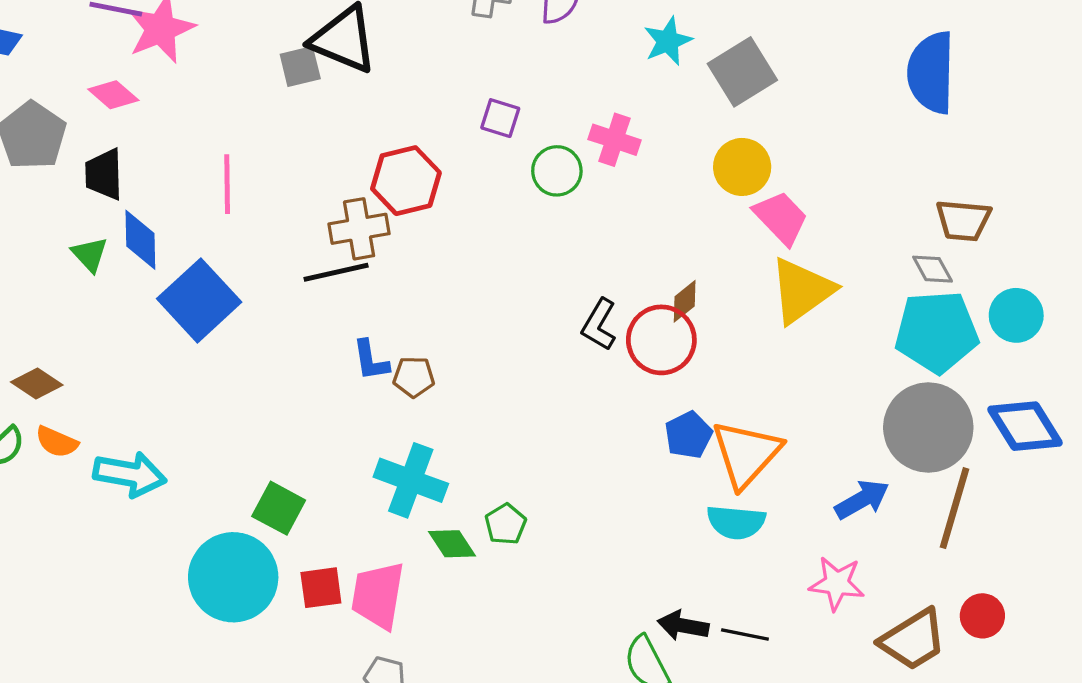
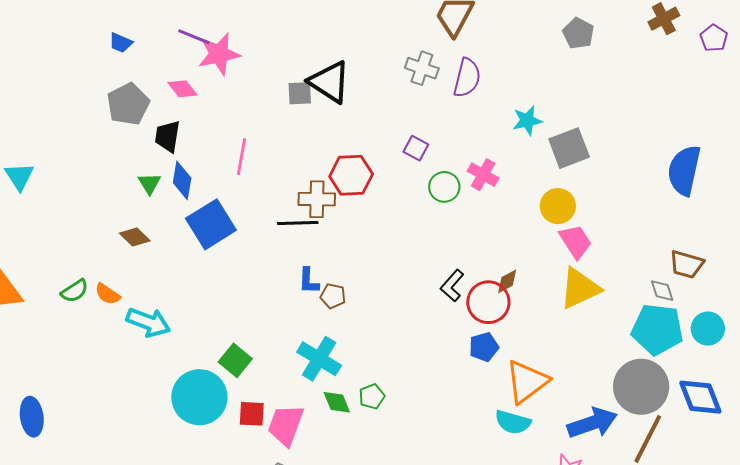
brown diamond: (37, 384) -> (135, 237), moved
blue pentagon: (688, 435) -> (484, 347), moved
blue arrow: (862, 500) -> (592, 423), size x1.4

